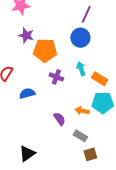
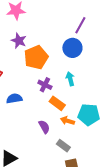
orange pentagon: (45, 50) -> (36, 57), turned -30
orange rectangle: (100, 79) -> (57, 103), moved

